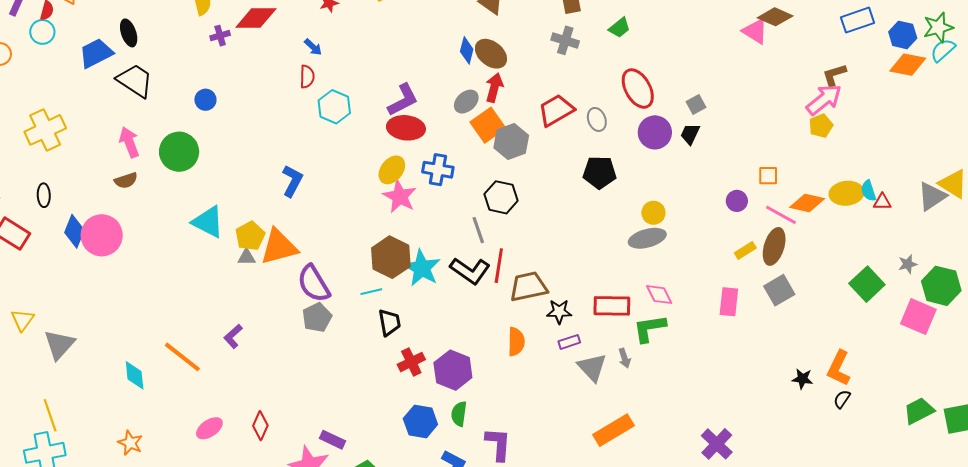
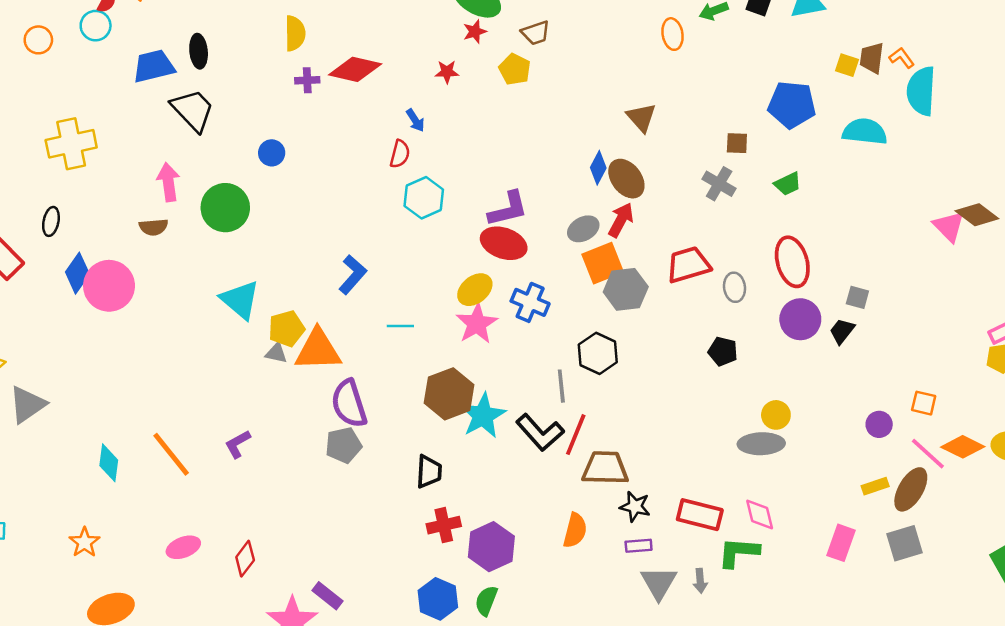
gray square: (696, 105) -> (857, 297), turned 30
black pentagon: (600, 172) -> (723, 351), size x0.7
cyan line: (371, 292) -> (400, 326), moved

